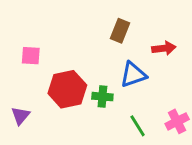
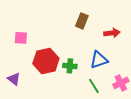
blue triangle: (133, 75) -> (99, 60), moved
purple triangle: (20, 116) -> (14, 79), turned -32

